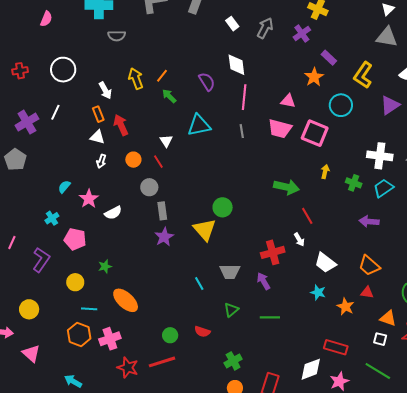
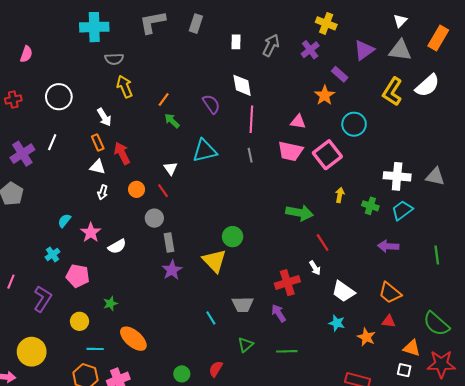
pink semicircle: (46, 19) -> (26, 54), moved
white rectangle: (232, 24) -> (236, 42), turned 40
yellow L-shape: (363, 75) -> (392, 92), moved
yellow arrow: (136, 79) -> (125, 87), moved
purple triangle: (390, 105) -> (364, 50), moved
pink square: (315, 133) -> (327, 155), turned 32
yellow circle: (29, 309) -> (32, 352), size x1.4
red semicircle: (202, 332) -> (216, 369), turned 105

